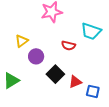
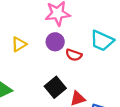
purple circle: (36, 56) -> (55, 42), moved

